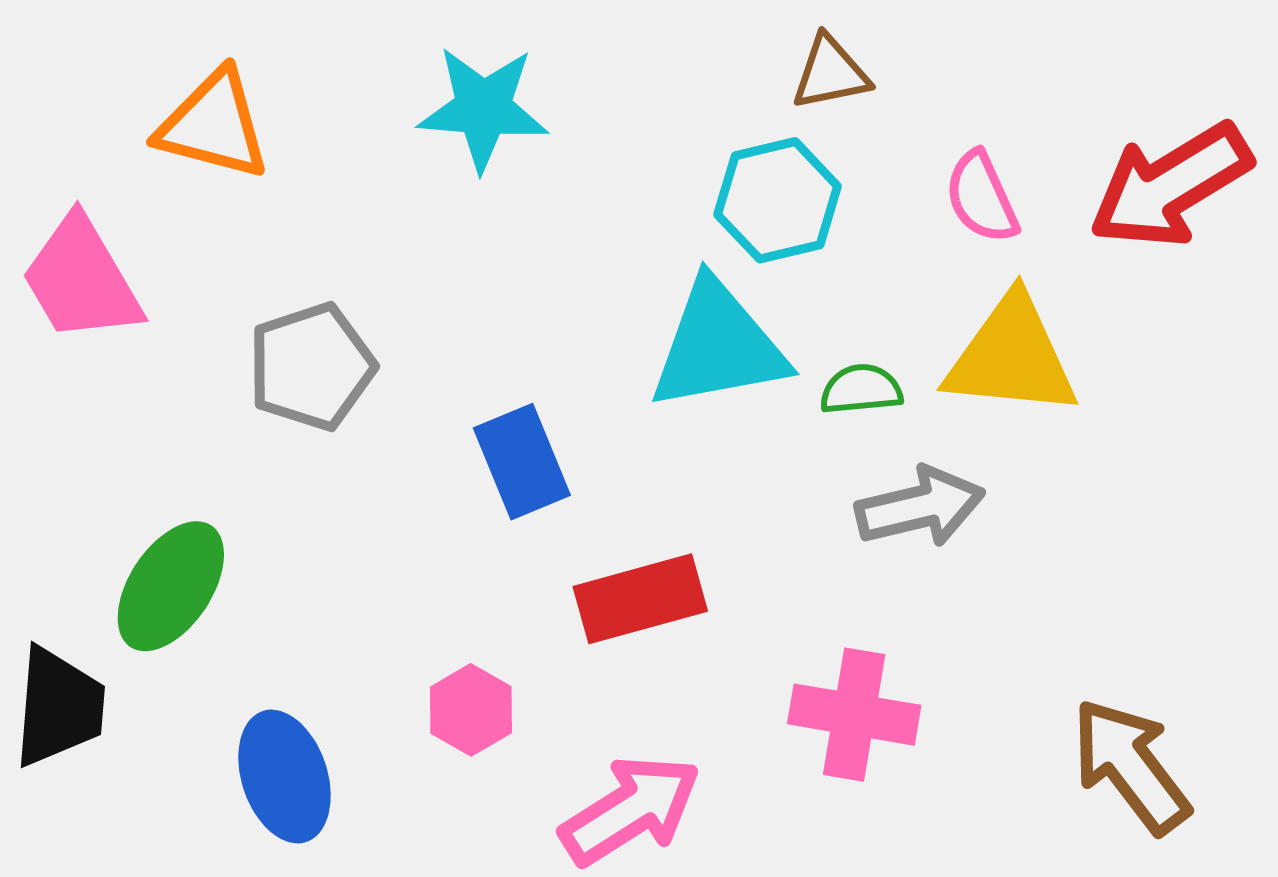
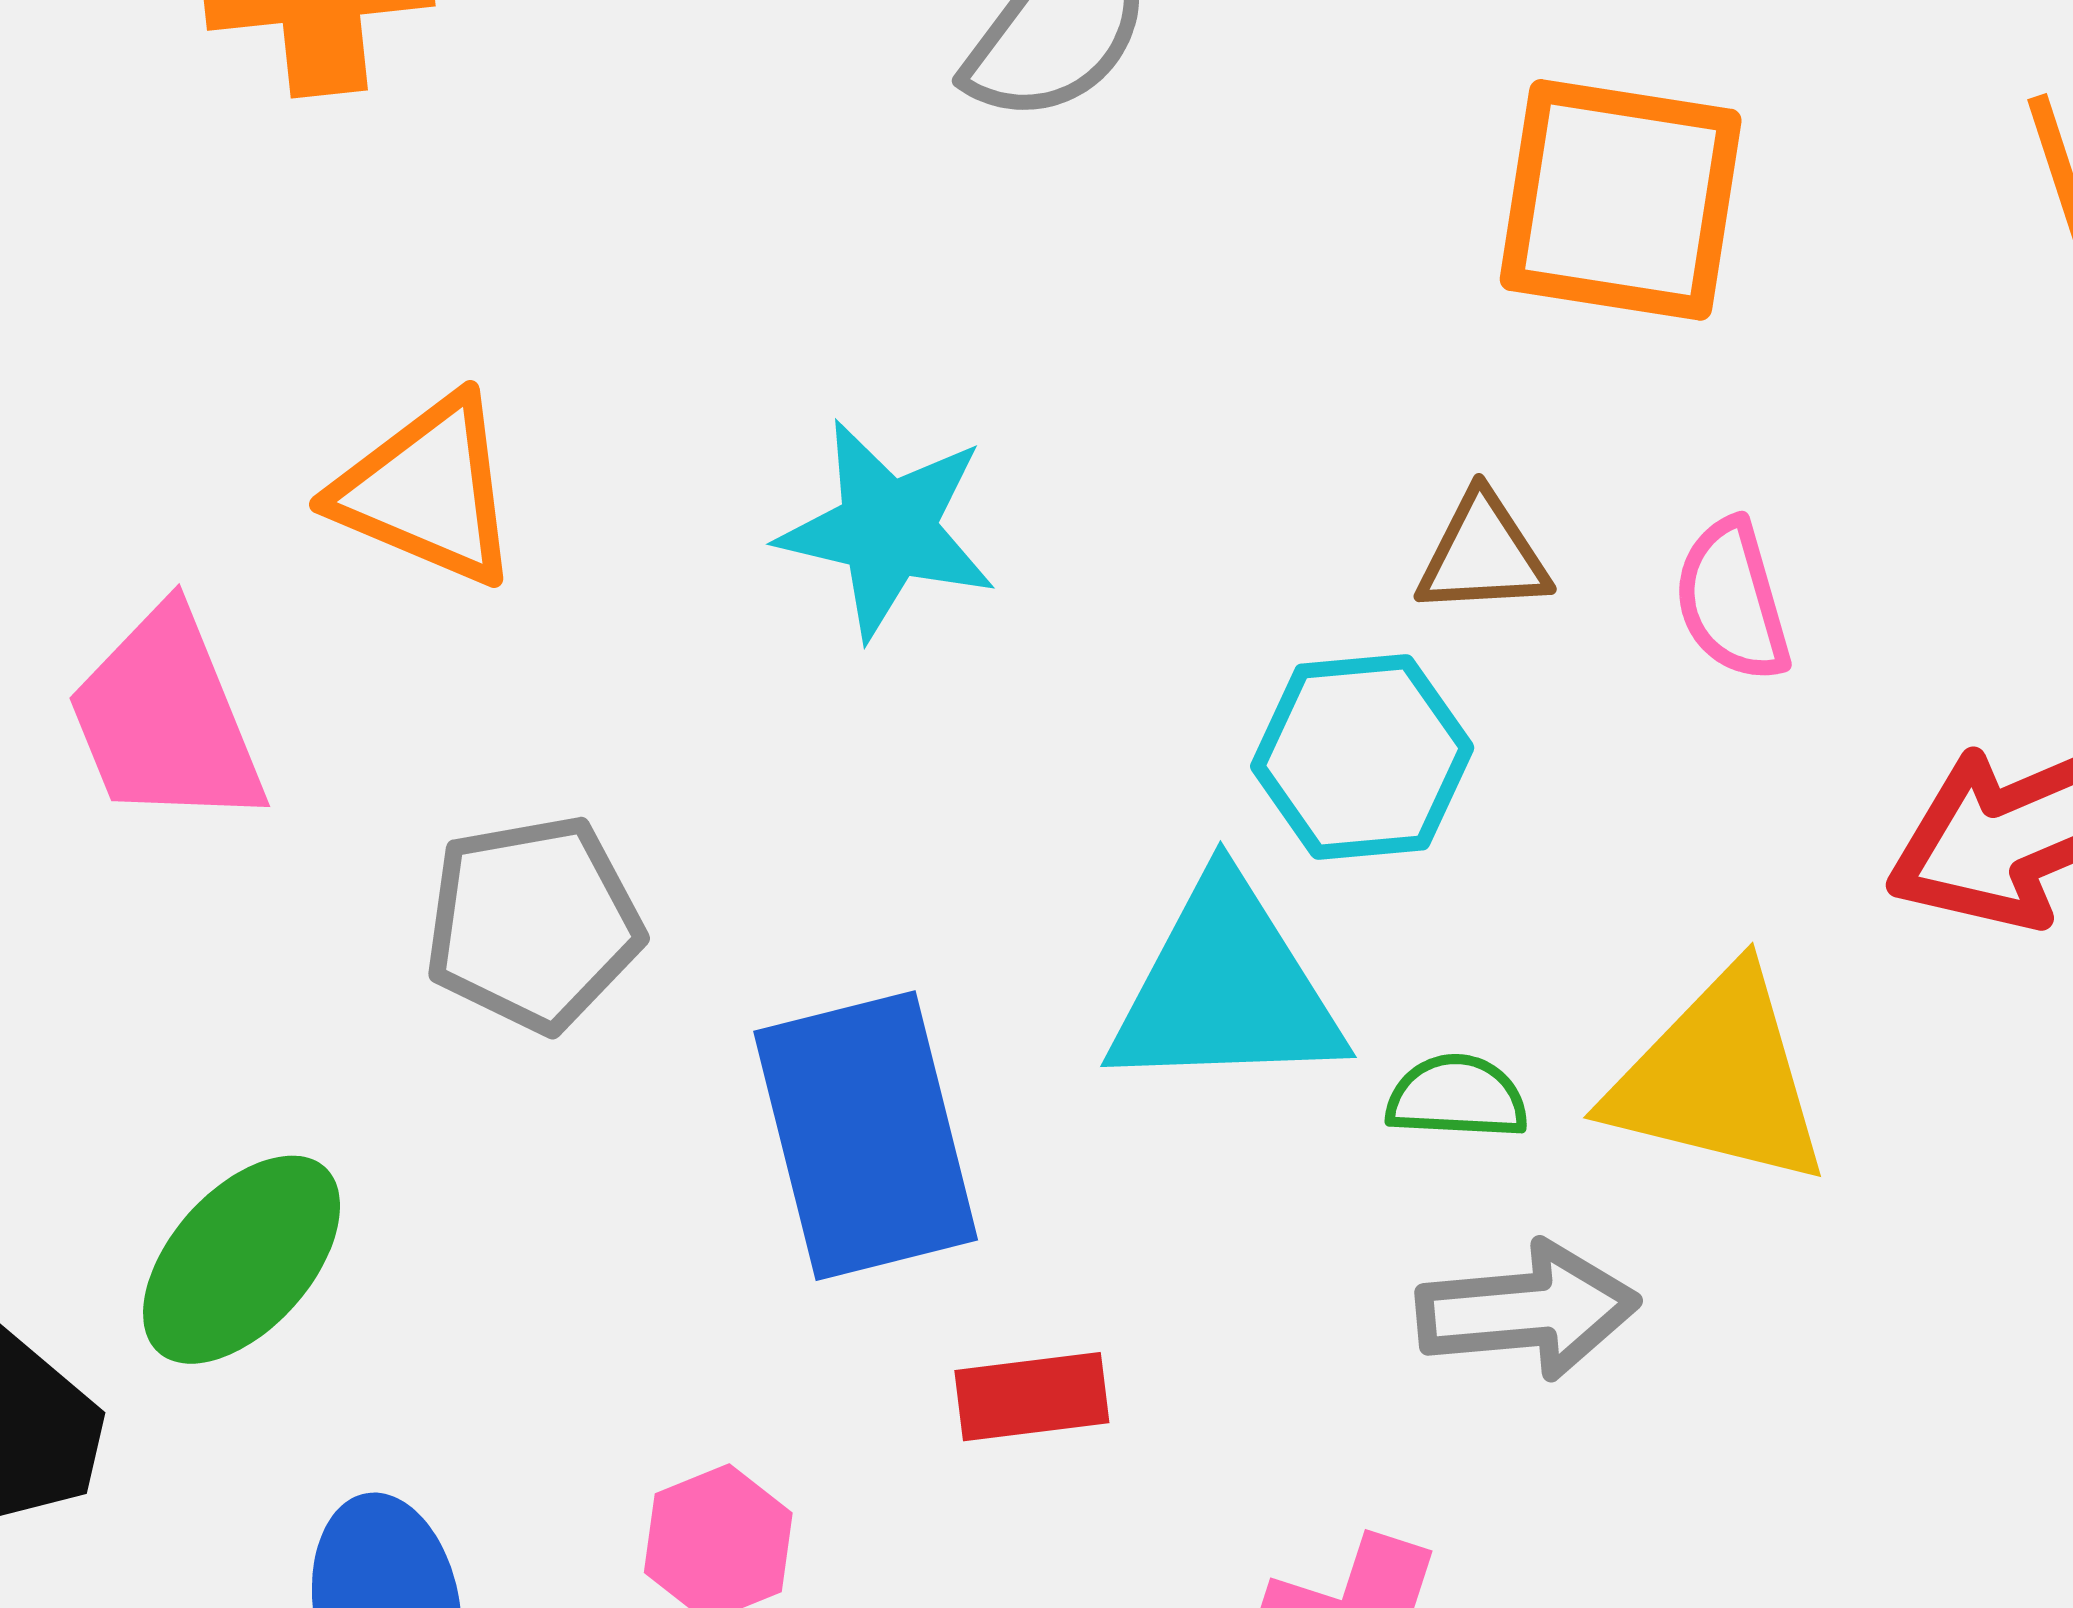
pink semicircle: (982, 197) -> (1732, 600), moved
blue rectangle: (522, 462) -> (866, 1136), size x1.5
red rectangle: (640, 599) -> (1032, 1397), size x0.7

